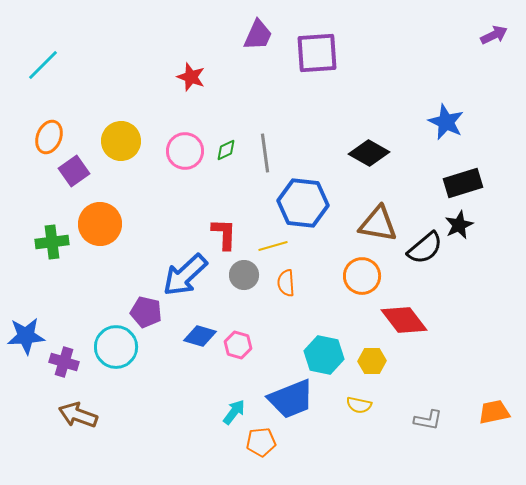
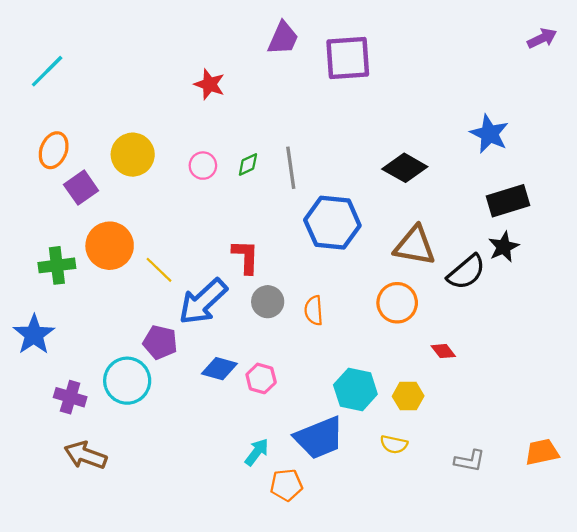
pink circle: (185, 151) -> (203, 166), size x0.7
yellow line: (273, 246) -> (159, 270), moved, turned 60
red diamond: (404, 320) -> (443, 351), size x0.5
blue star: (26, 336) -> (34, 335), moved, turned -30

